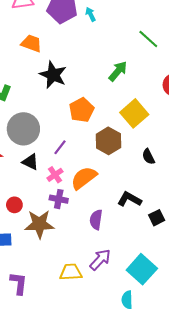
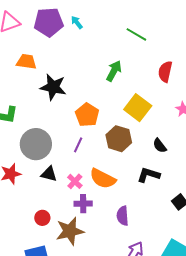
purple line: (60, 147) -> (78, 145), moved
orange semicircle: (84, 178) -> (103, 179), turned -104
black L-shape: (129, 199) -> (149, 175), moved

